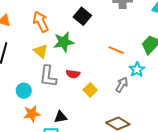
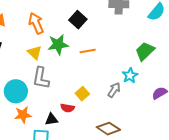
orange line: (116, 50) -> (88, 51), moved, turned -35
red semicircle: (73, 74) -> (67, 108), moved
cyan circle: (24, 91) -> (16, 91), size x1.5

